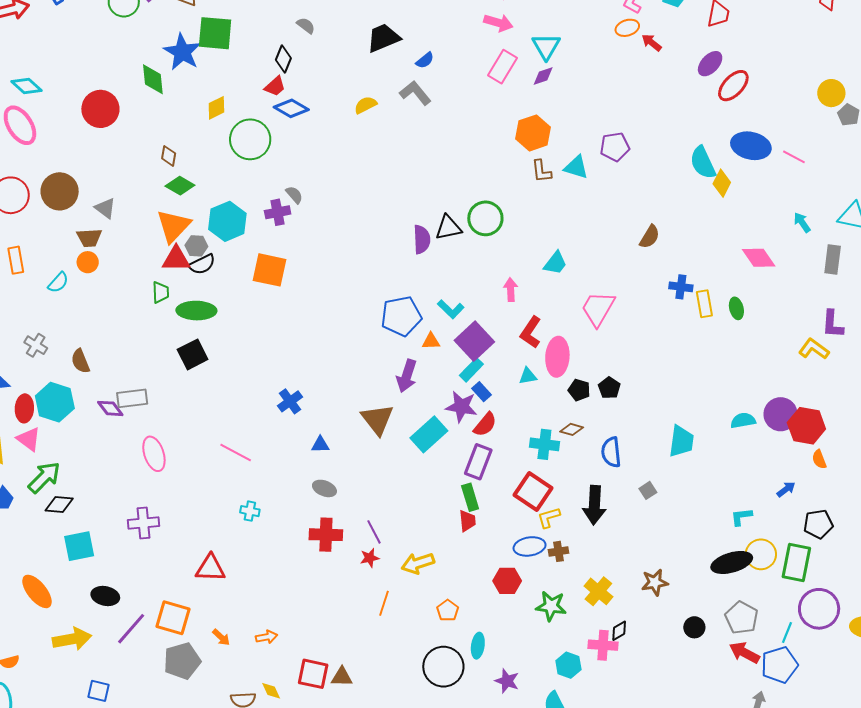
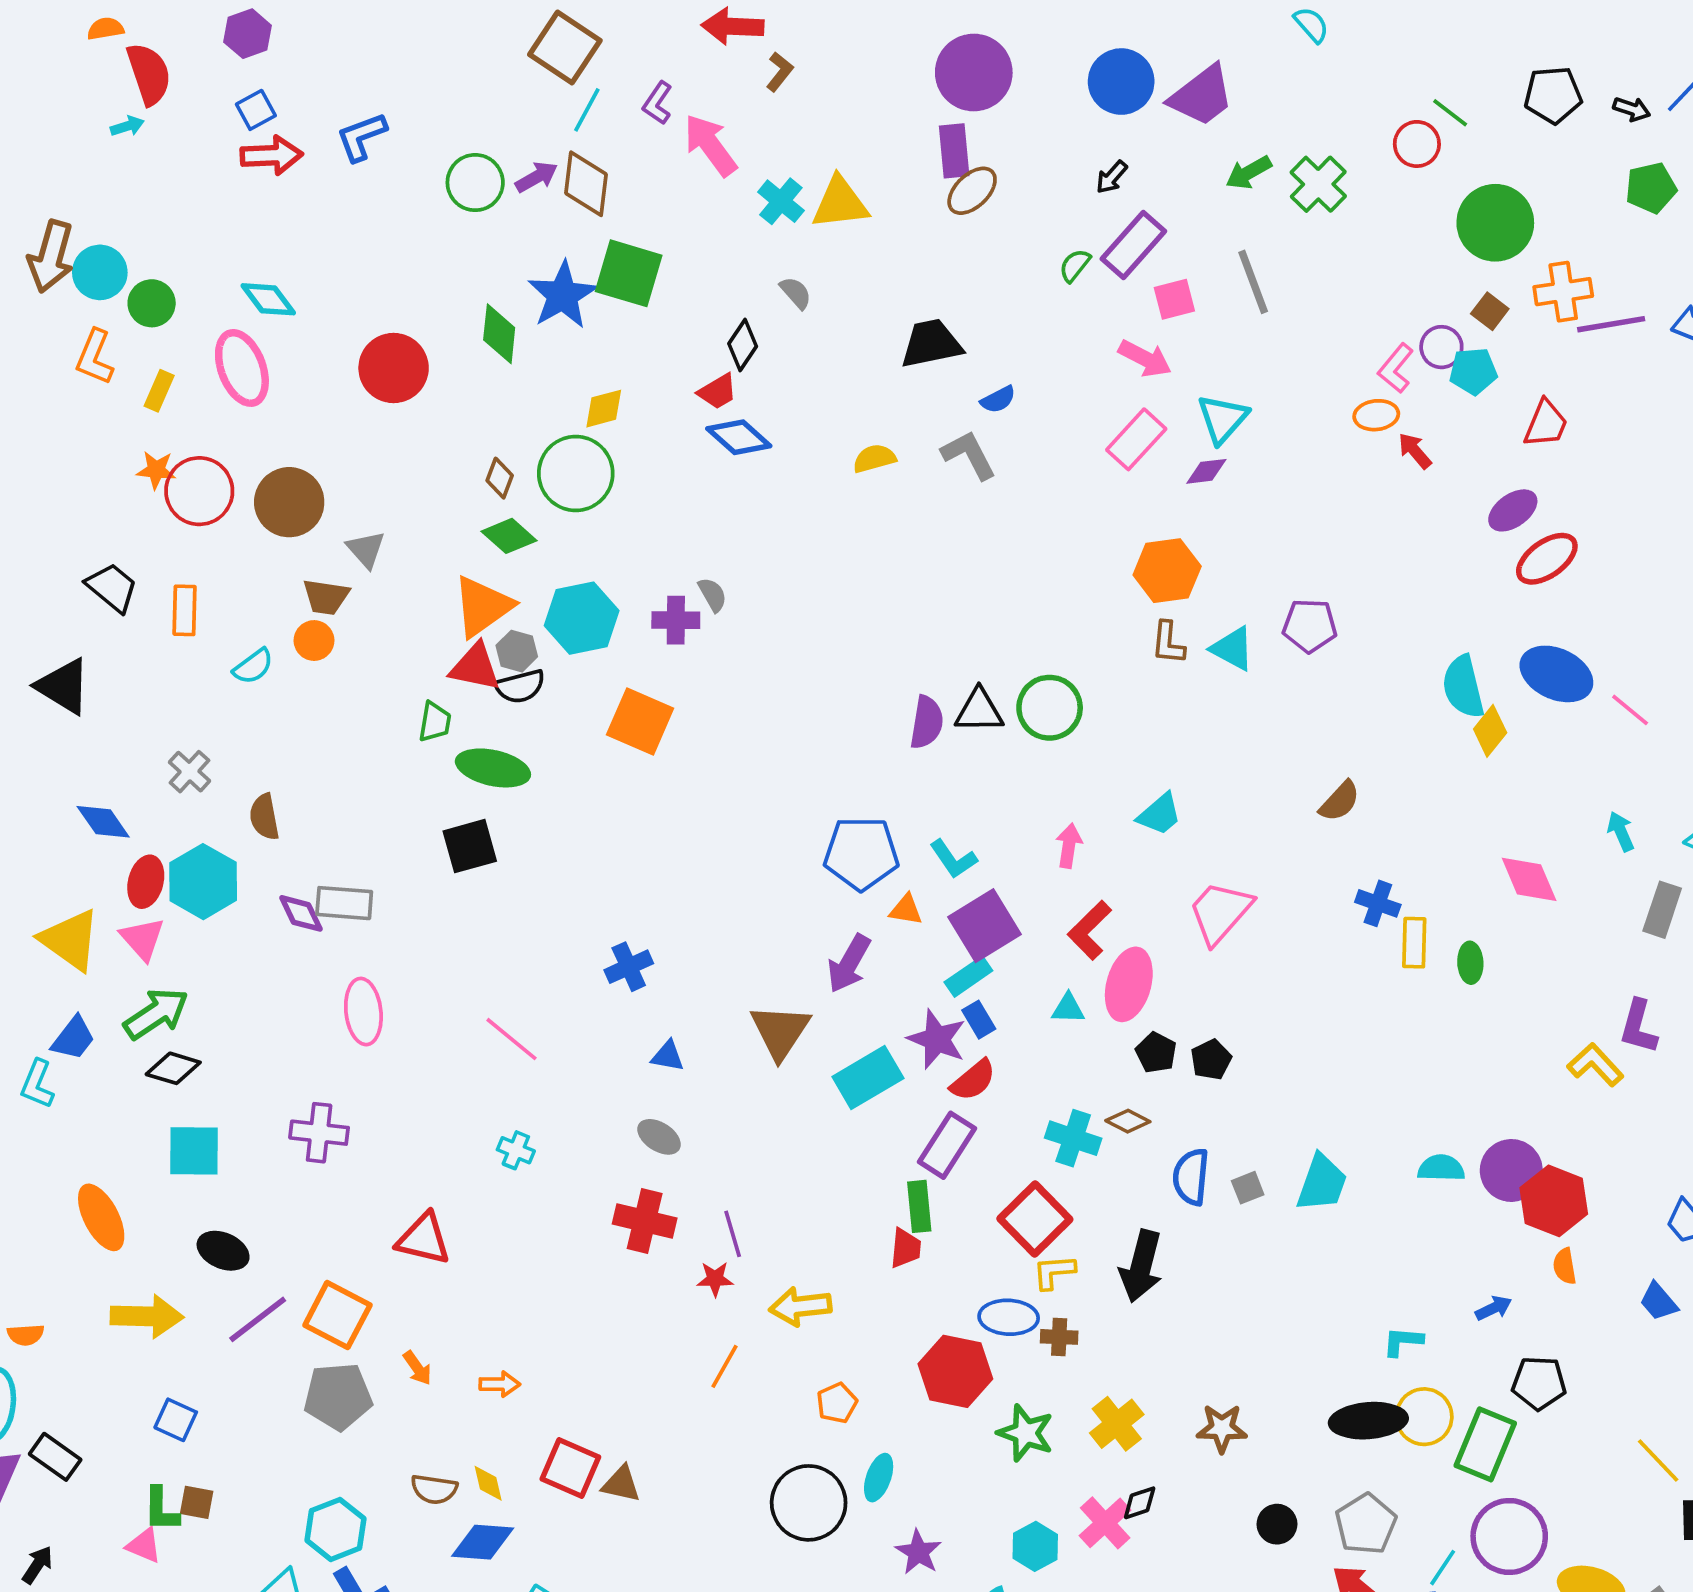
green circle: (250, 139) -> (576, 473), moved
gray square: (648, 490) -> (1248, 1188), moved
red hexagon: (507, 581) -> (955, 1371), size x1.4
pink cross: (603, 645) -> (1105, 1523), turned 32

